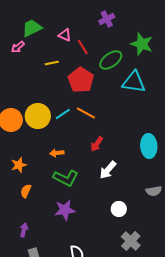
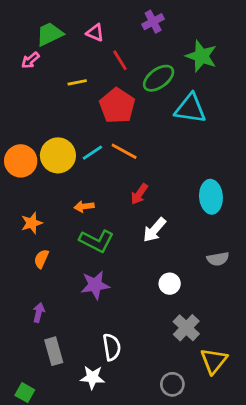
pink triangle: (65, 35) -> (95, 33), moved

